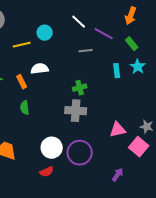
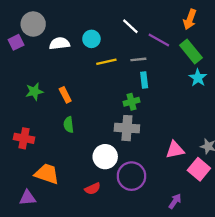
green rectangle: (132, 44) -> (191, 51), size x1.5
yellow line: (22, 45) -> (106, 62), moved
white semicircle: (40, 69) -> (59, 43), moved
cyan rectangle: (117, 71) -> (144, 80), moved
white circle: (52, 148) -> (105, 157), moved
red semicircle: (47, 172) -> (93, 189), moved

